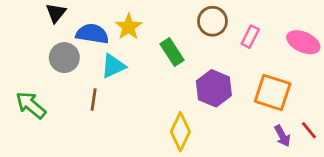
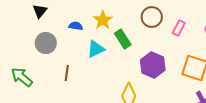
yellow star: (129, 27) -> (103, 20), moved
blue semicircle: (92, 34) -> (76, 26), moved, size x0.6
cyan triangle: (113, 66) -> (96, 49), moved

